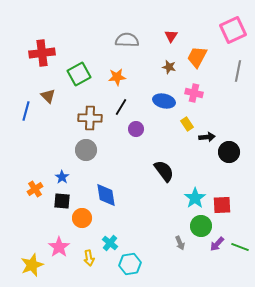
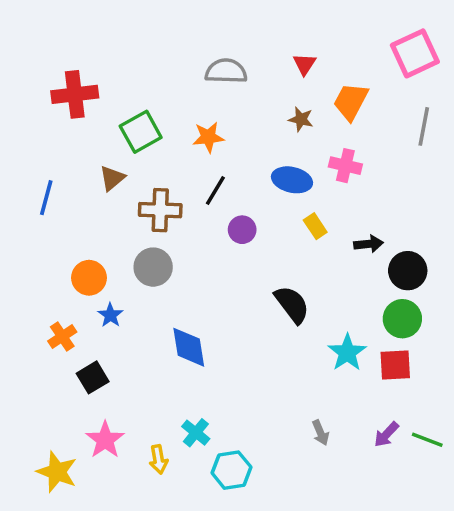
brown triangle: (48, 96) -> (112, 178), moved, turned 35
yellow rectangle: (187, 124) -> (315, 226), moved
black square: (62, 201) -> (93, 377), moved, turned -36
orange circle: (82, 218) -> (89, 278), moved
green circle: (201, 226) -> (402, 319), moved
yellow star: (32, 265) -> (57, 472), turned -30

